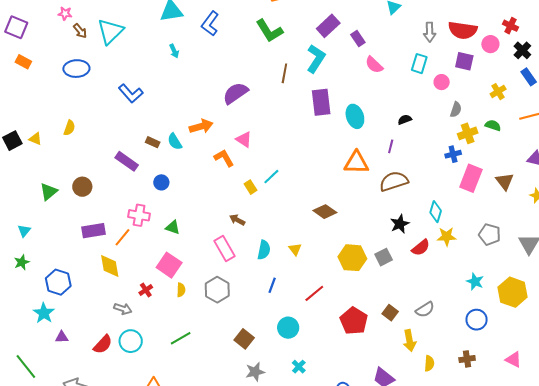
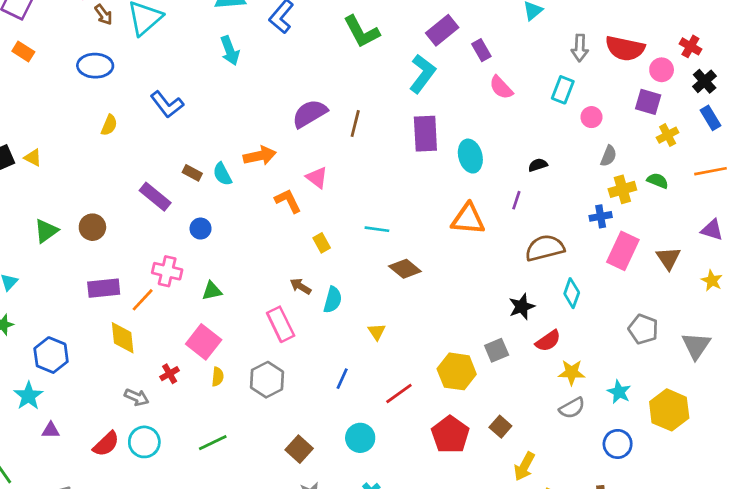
cyan arrow: (174, 51) -> (230, 51), size x1.5
purple square: (464, 61) -> (648, 102), moved
brown line: (284, 73) -> (355, 124), moved
yellow semicircle: (69, 128) -> (109, 125), moved
cyan line: (271, 177) -> (377, 229), moved, turned 48
brown semicircle: (394, 181) -> (545, 248), moved
brown diamond: (325, 212) -> (405, 269), moved
green triangle: (173, 227) -> (212, 291), turned -35
yellow star: (447, 237) -> (572, 372), moved
cyan semicircle: (264, 250) -> (333, 300), moved
yellow hexagon: (352, 258) -> (457, 371), moved
gray semicircle: (425, 310) -> (572, 408), moved
yellow arrow: (409, 341) -> (524, 466), turned 35

